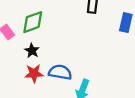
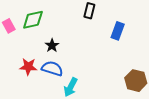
black star: (32, 51) -> (52, 45), moved

